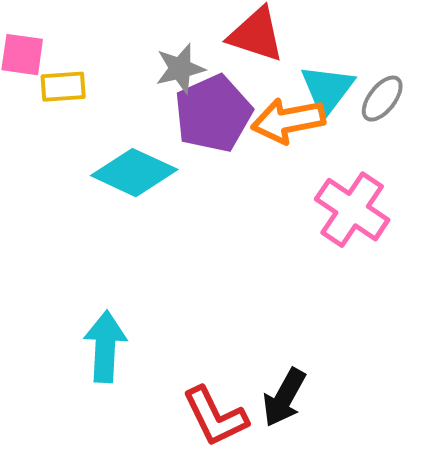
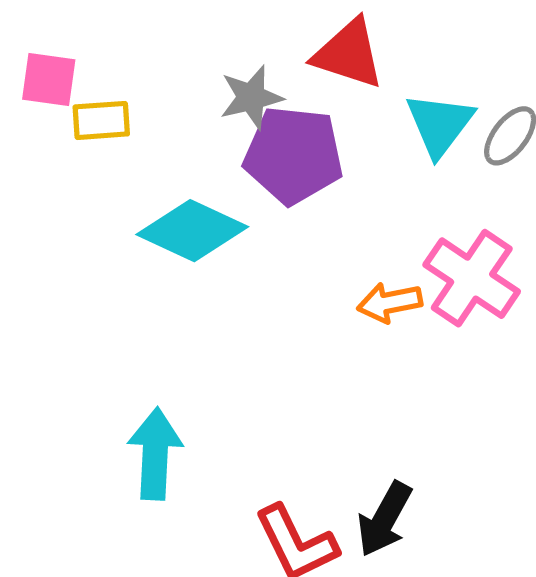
purple pentagon: (213, 114) -> (294, 155), turned 30
orange arrow: (288, 121) -> (390, 302), moved, size x0.7

